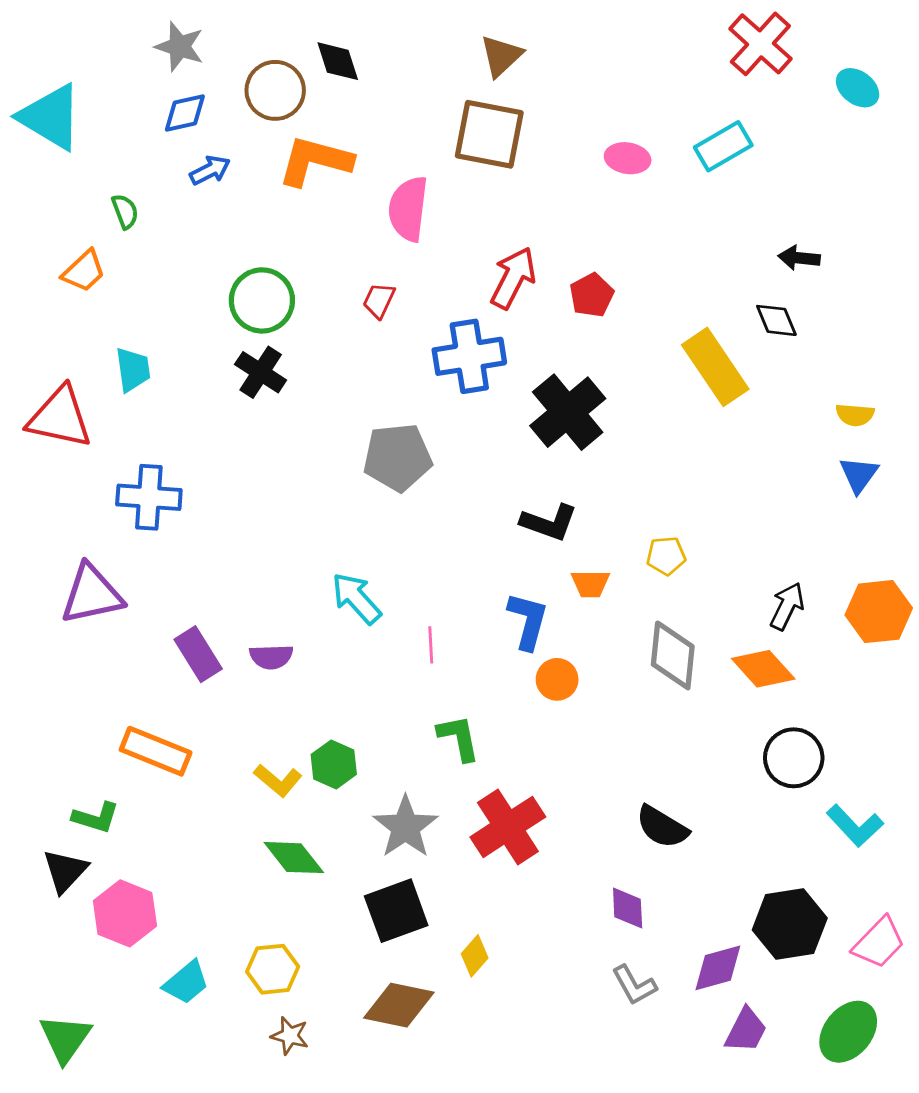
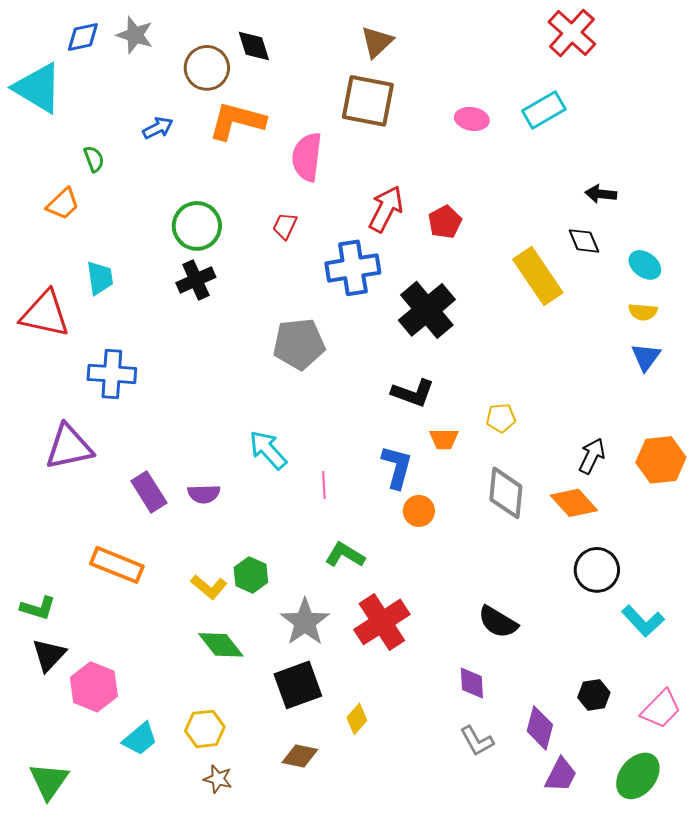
cyan ellipse: (858, 88) -> (645, 265), moved
blue diamond: (185, 113) -> (83, 37), moved
black cross: (261, 372) -> (196, 280), turned 33
green L-shape: (459, 738) -> (345, 555), turned -48
green L-shape: (96, 818) -> (38, 608), moved
black hexagon: (790, 924) -> (594, 695), size x0.6
purple diamond: (718, 968) -> (540, 728), turned -60
brown diamond: (399, 1005) -> (300, 756), size x0.7

